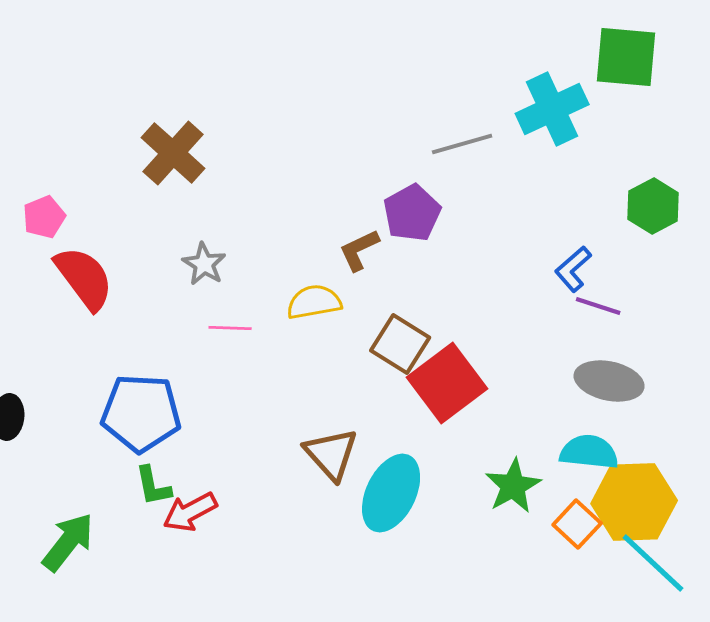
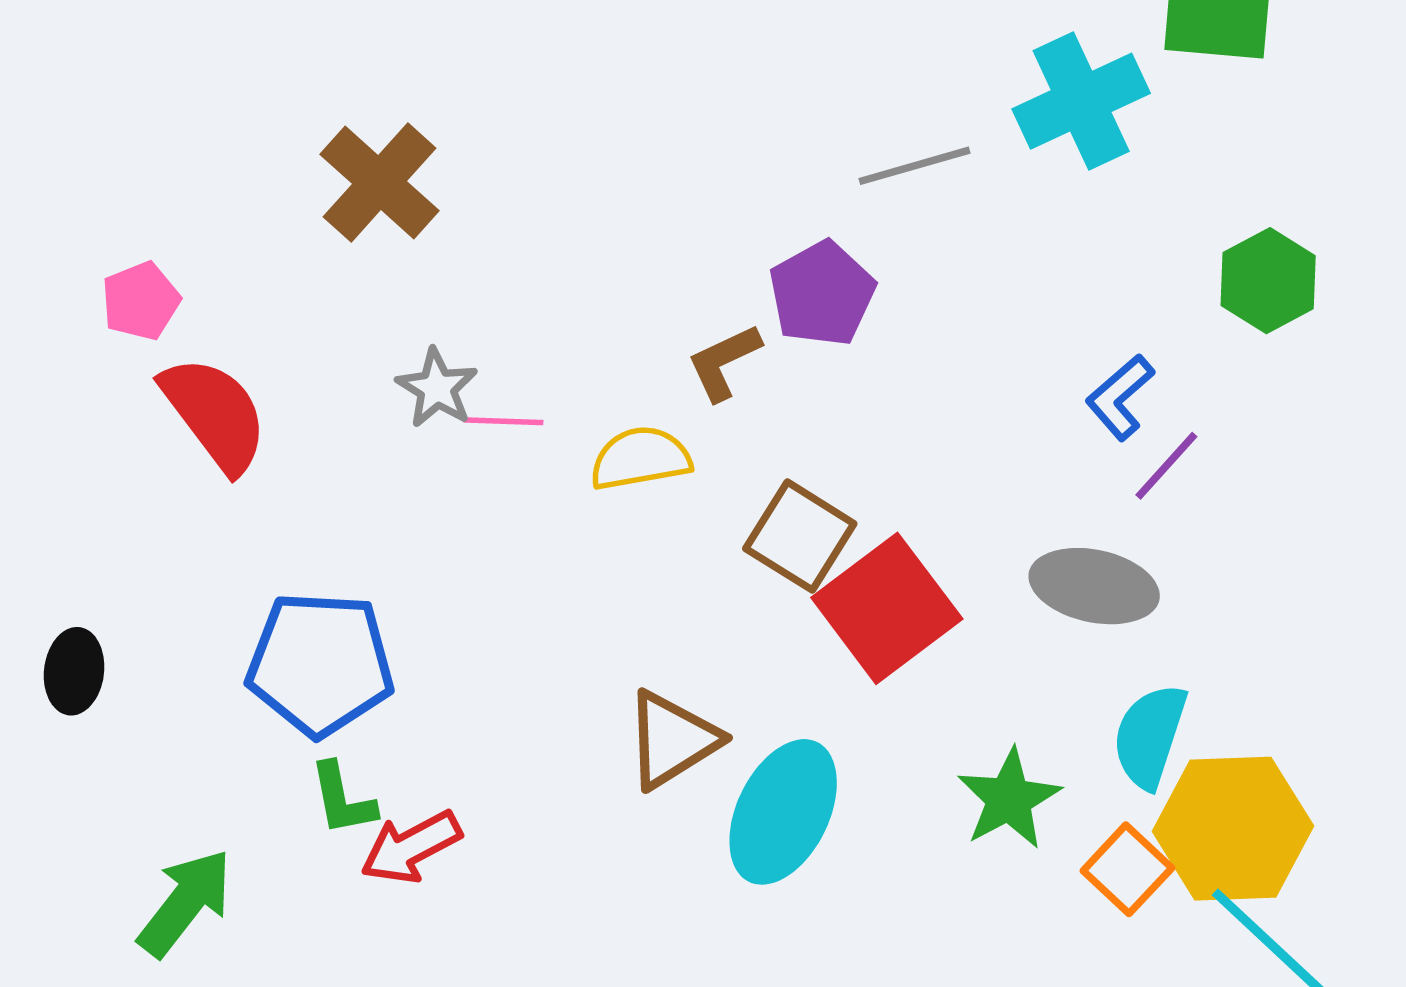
purple line: (598, 306) -> (1166, 466), turned -66
pink line: (230, 328) -> (504, 421), moved
gray ellipse: (609, 381) -> (1094, 586), moved
cyan semicircle: (589, 452) -> (1150, 736), turned -78
brown triangle: (331, 454) -> (672, 740), turned 40

